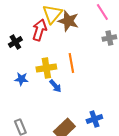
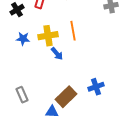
blue star: (21, 79) -> (23, 39), moved

